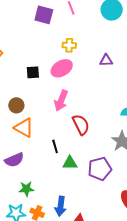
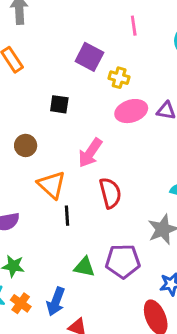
purple square: (44, 15) -> (89, 57), moved
pink ellipse: (62, 68) -> (131, 111), moved
orange triangle: (24, 128) -> (52, 185), moved
green triangle: (70, 163) -> (84, 267), moved

